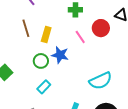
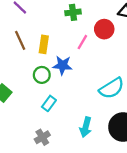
pink line: (80, 37) -> (82, 42), turned 72

